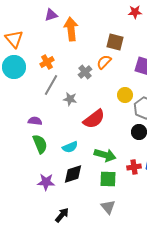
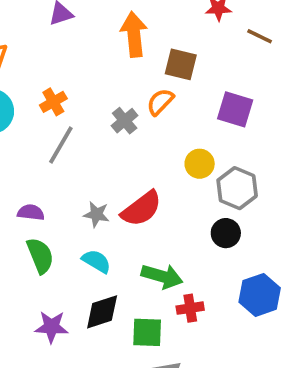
orange arrow: (71, 29) -> (134, 34), moved
gray star: (70, 99) -> (96, 214), moved
cyan semicircle: (70, 147) -> (96, 261), turned -126
red cross: (134, 167) -> (190, 308), moved
green square: (108, 179) -> (147, 332), moved

